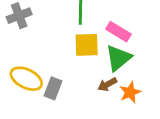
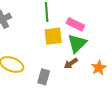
gray rectangle: (53, 88) -> (44, 77), moved
orange star: (130, 92) -> (99, 68), moved

